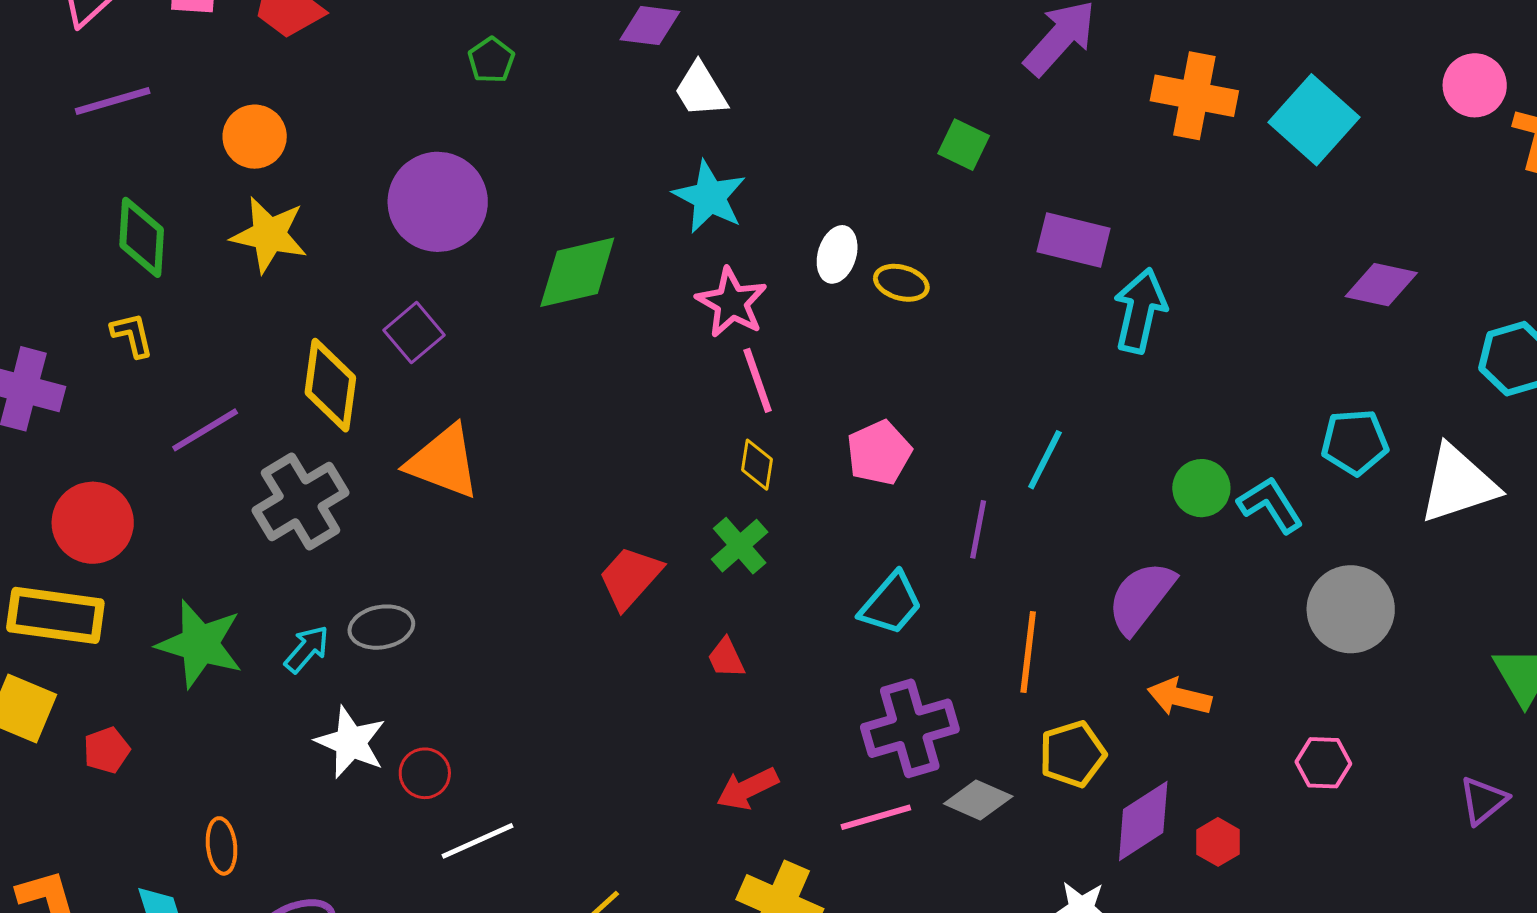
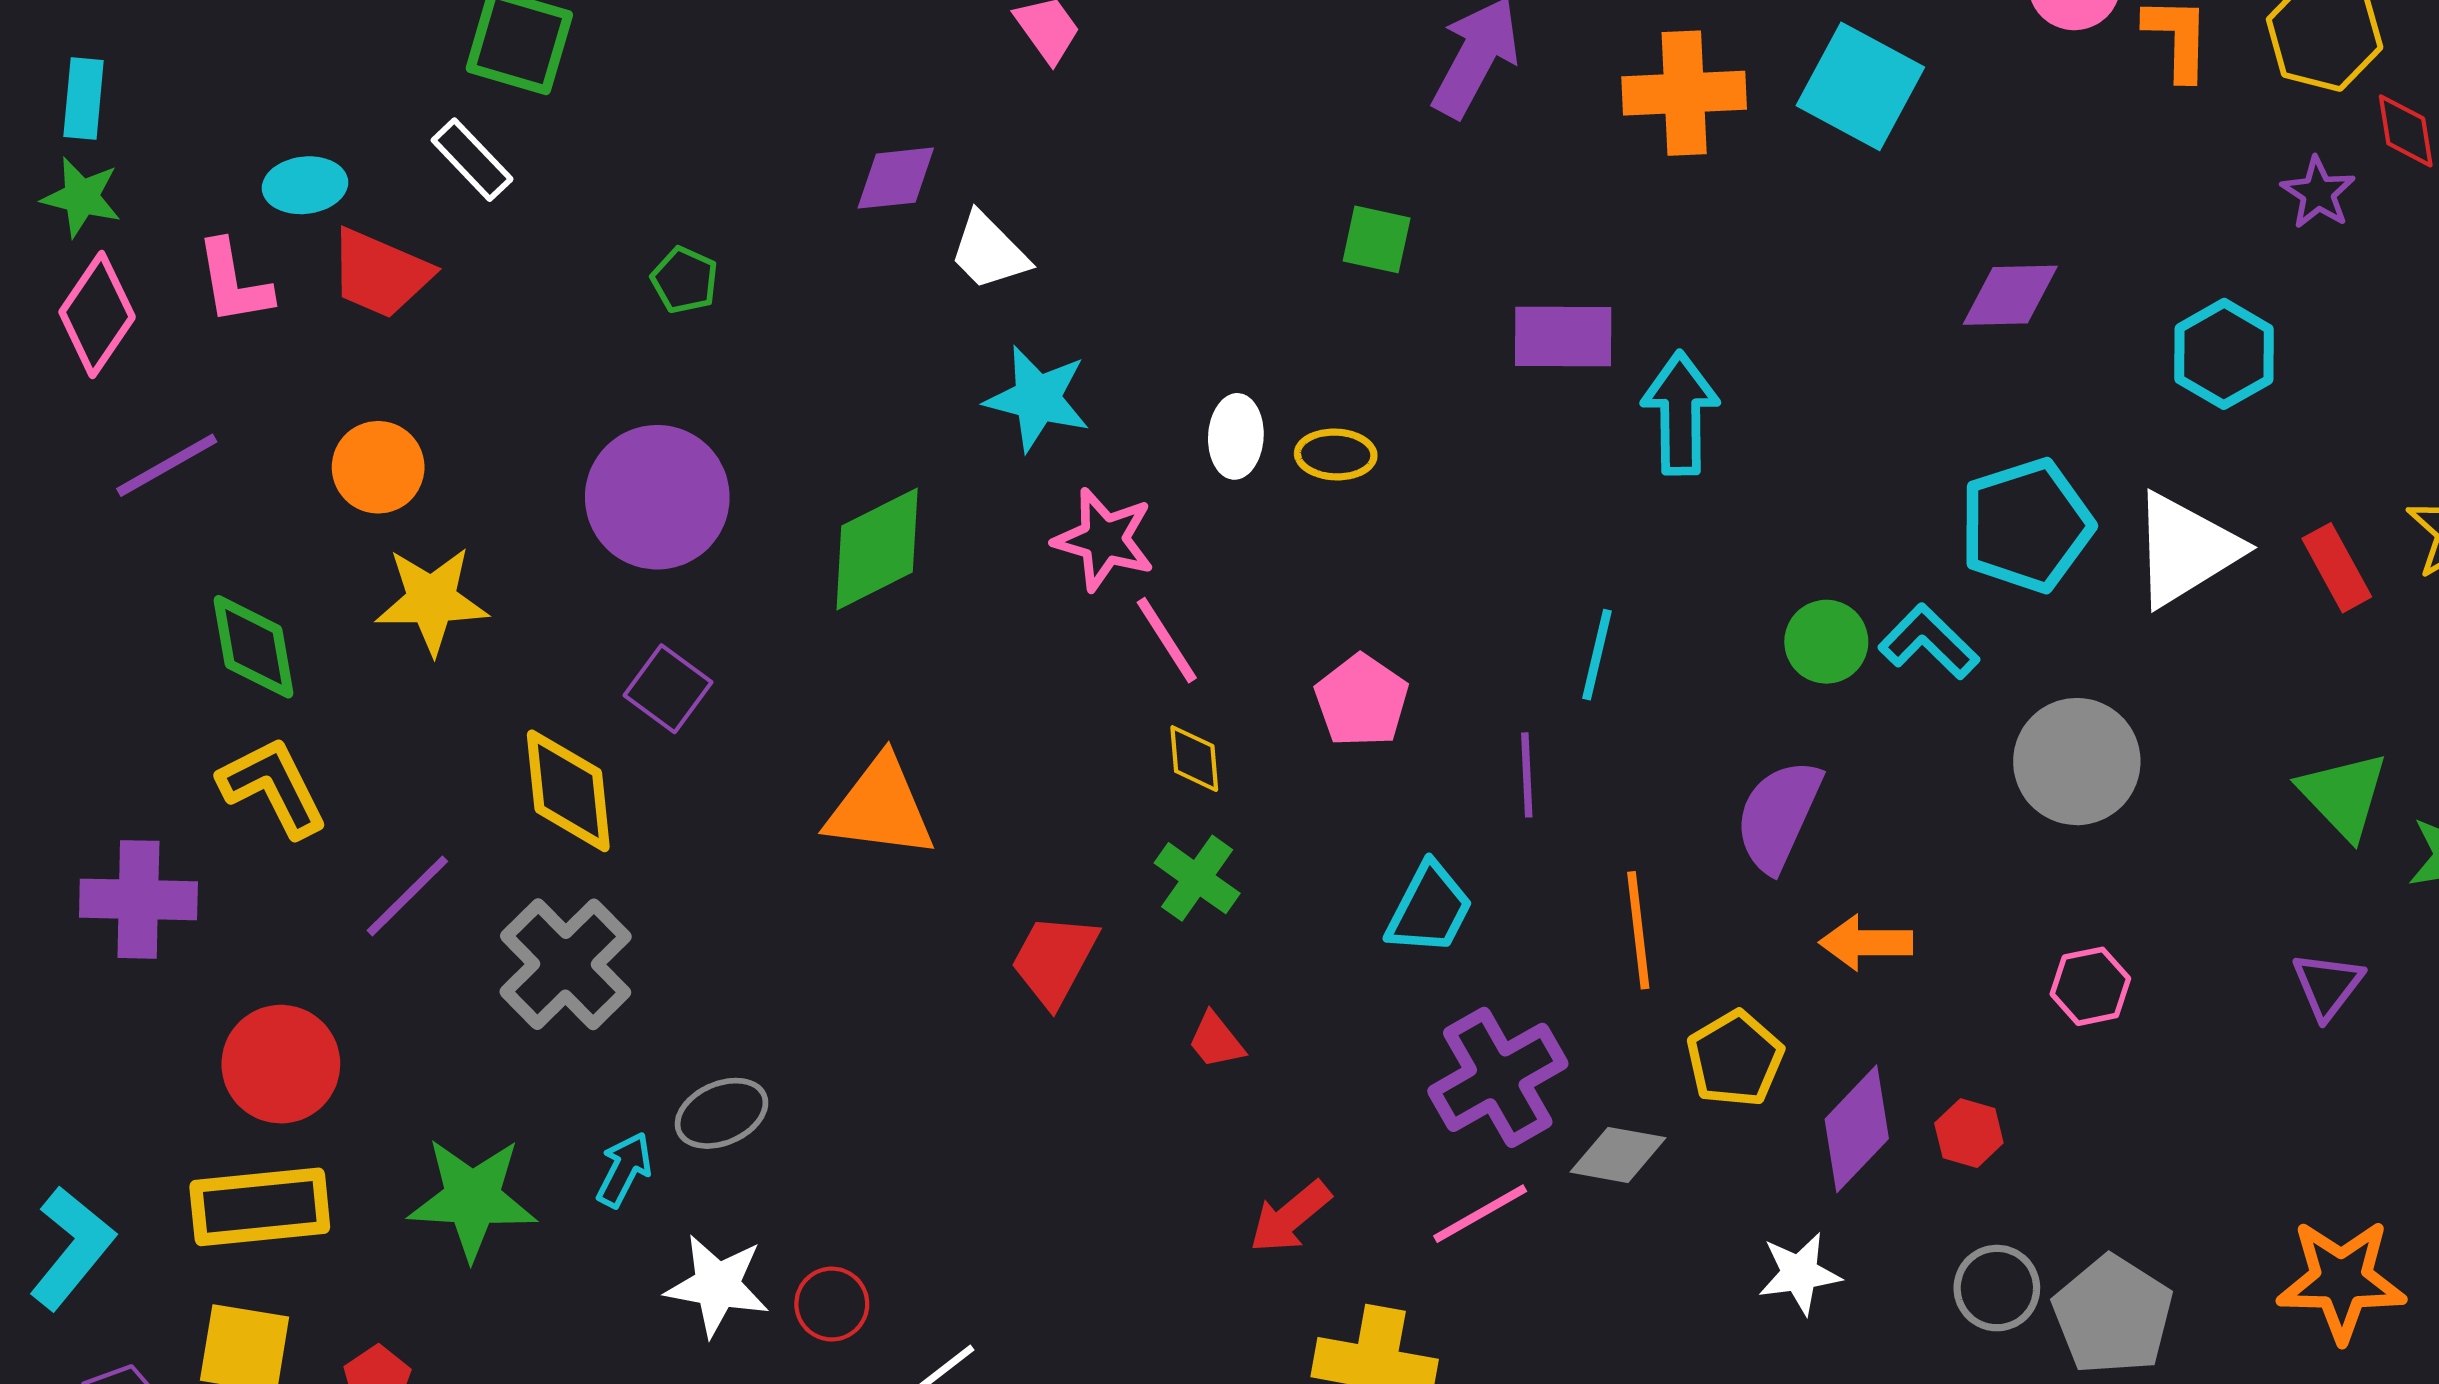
yellow L-shape: (132, 335) -> (273, 787), size x1.6
cyan pentagon: (1355, 442) -> (2026, 525), size x1.4
orange triangle: (443, 462) -> (880, 808), moved

